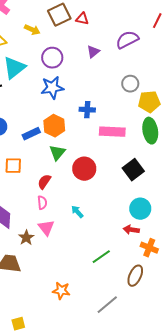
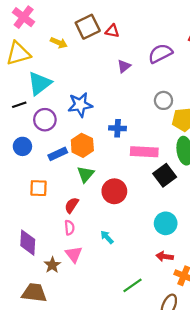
purple circle: (52, 58) -> (45, 120), moved
black square: (133, 170) -> (165, 175), moved
cyan circle: (140, 209) -> (166, 223), moved

